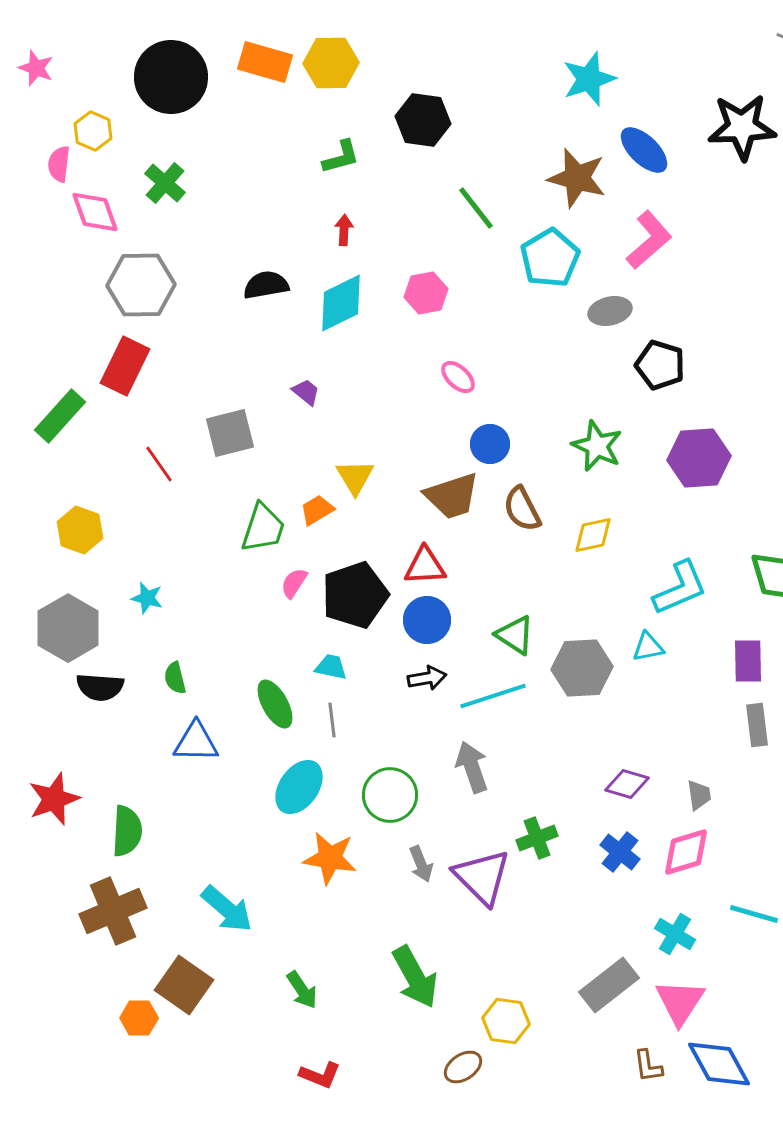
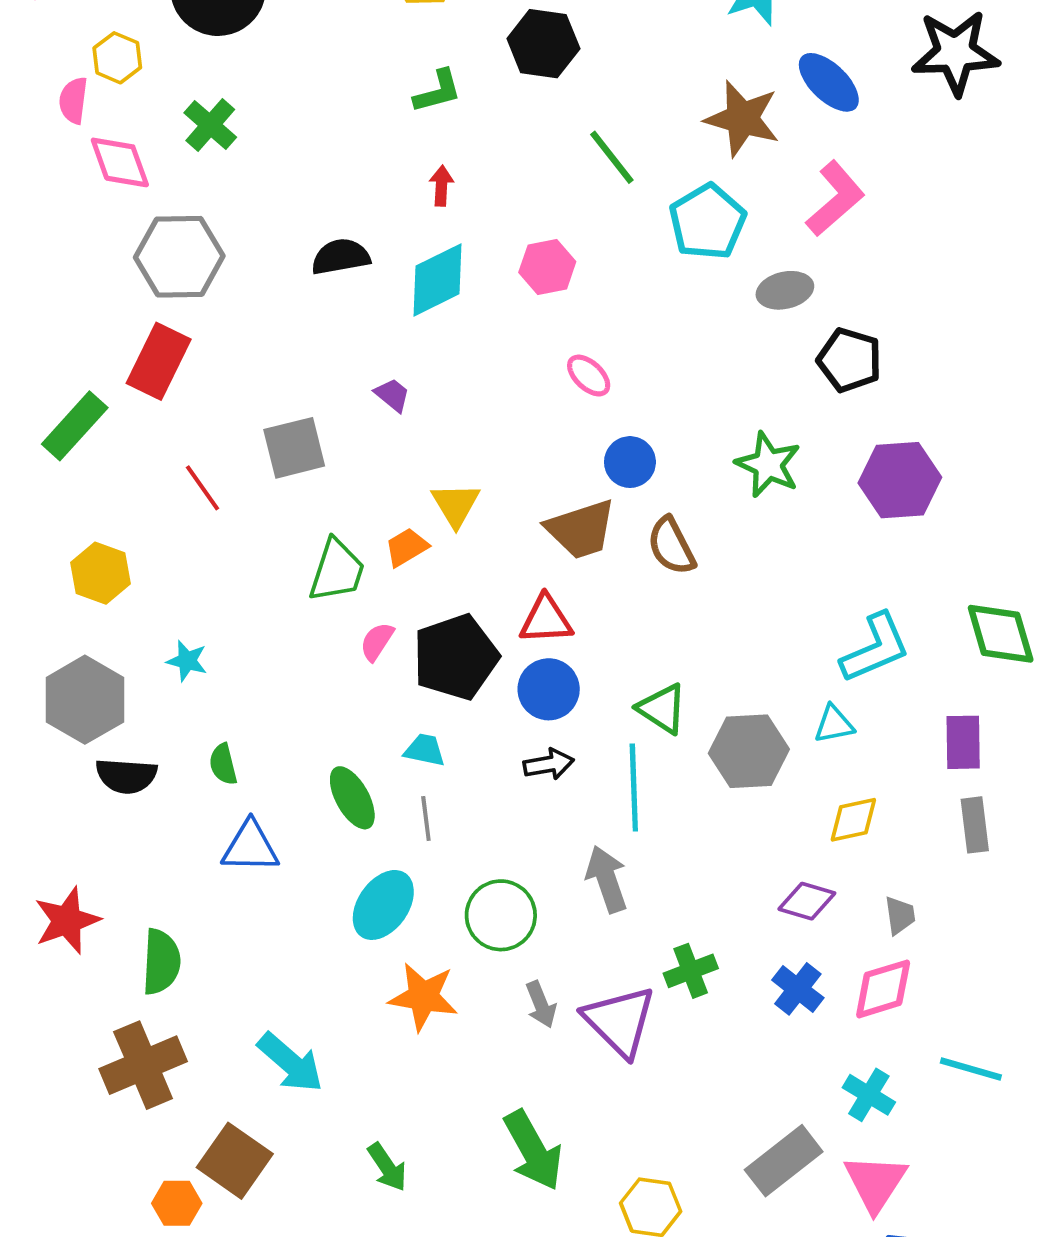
yellow diamond: (593, 535) -> (853, 820), moved
cyan line: (493, 696) -> (634, 787), turned -74

